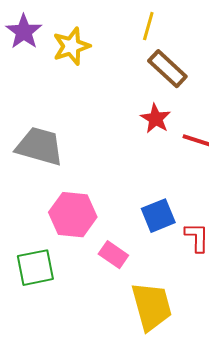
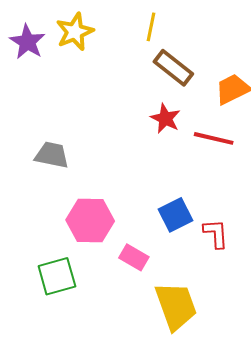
yellow star: (71, 46) -> (75, 32), moved
gray trapezoid: (40, 146) -> (52, 155), size x0.7

